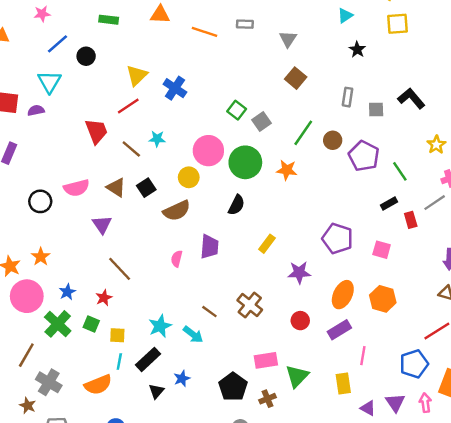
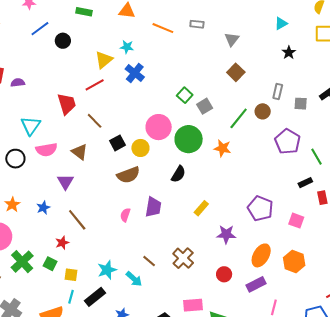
cyan triangle: (49, 82) -> (31, 126), moved
cyan star: (157, 139) -> (127, 47), moved
brown circle: (333, 140) -> (263, 111), moved
black square: (146, 188) -> (118, 143), moved
blue star: (67, 292) -> (43, 208), moved

